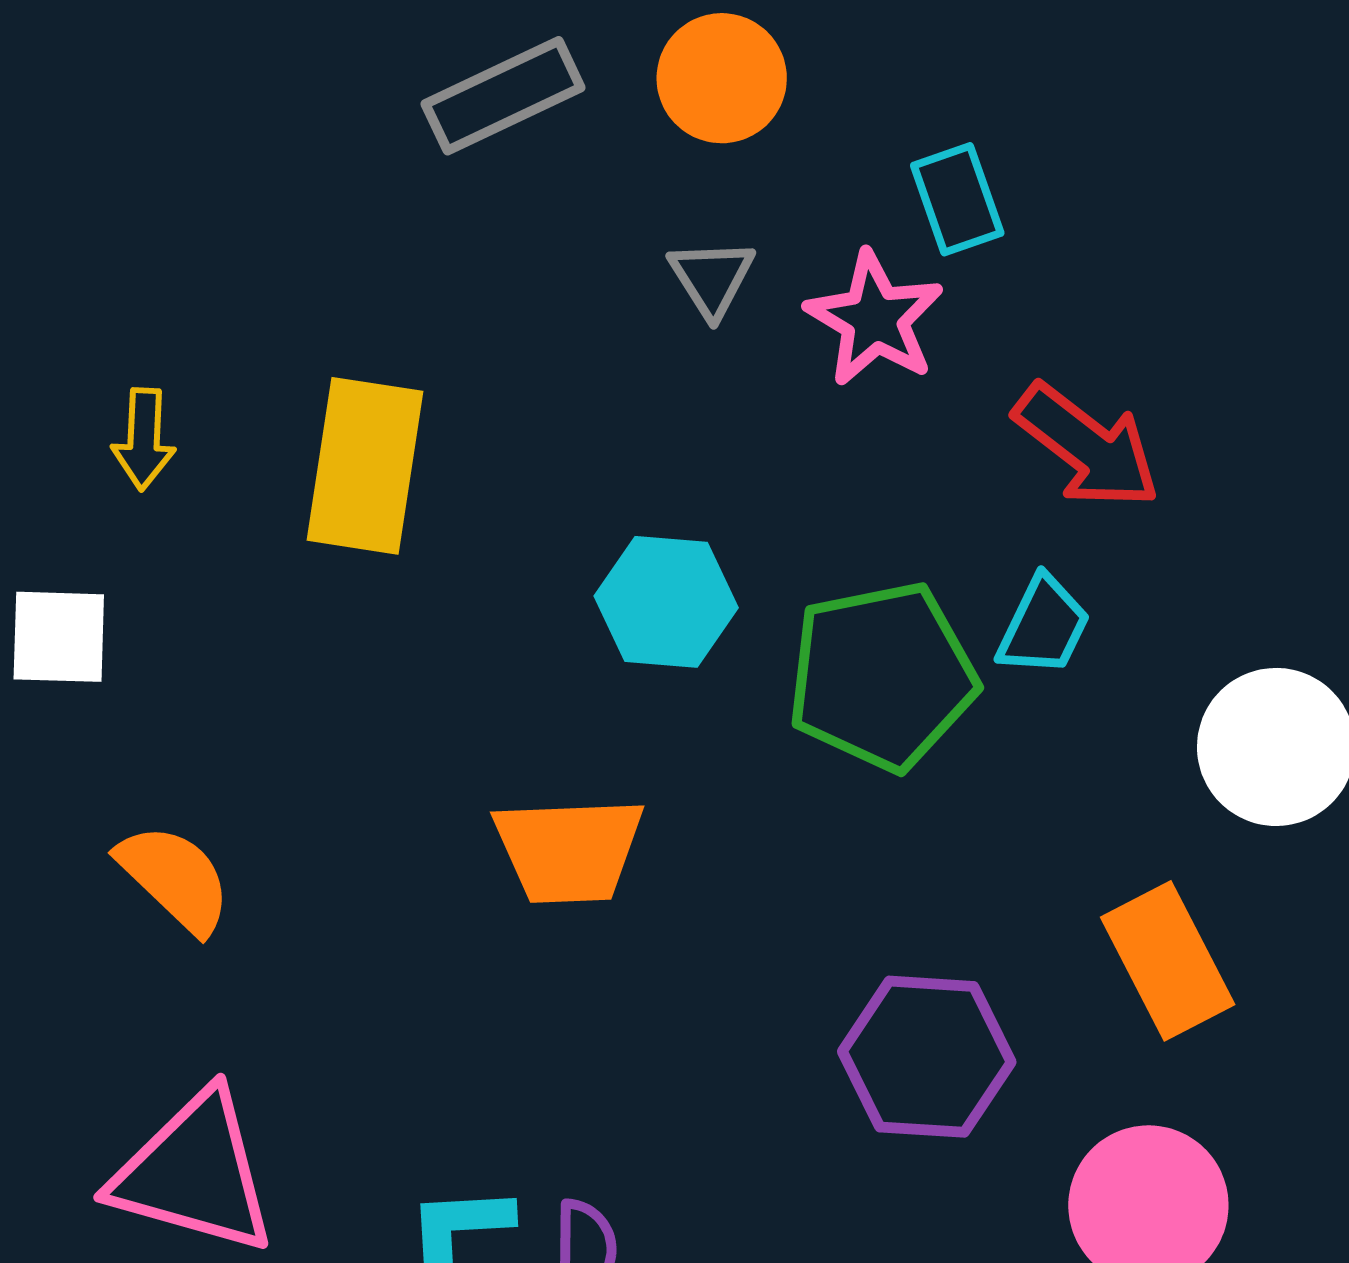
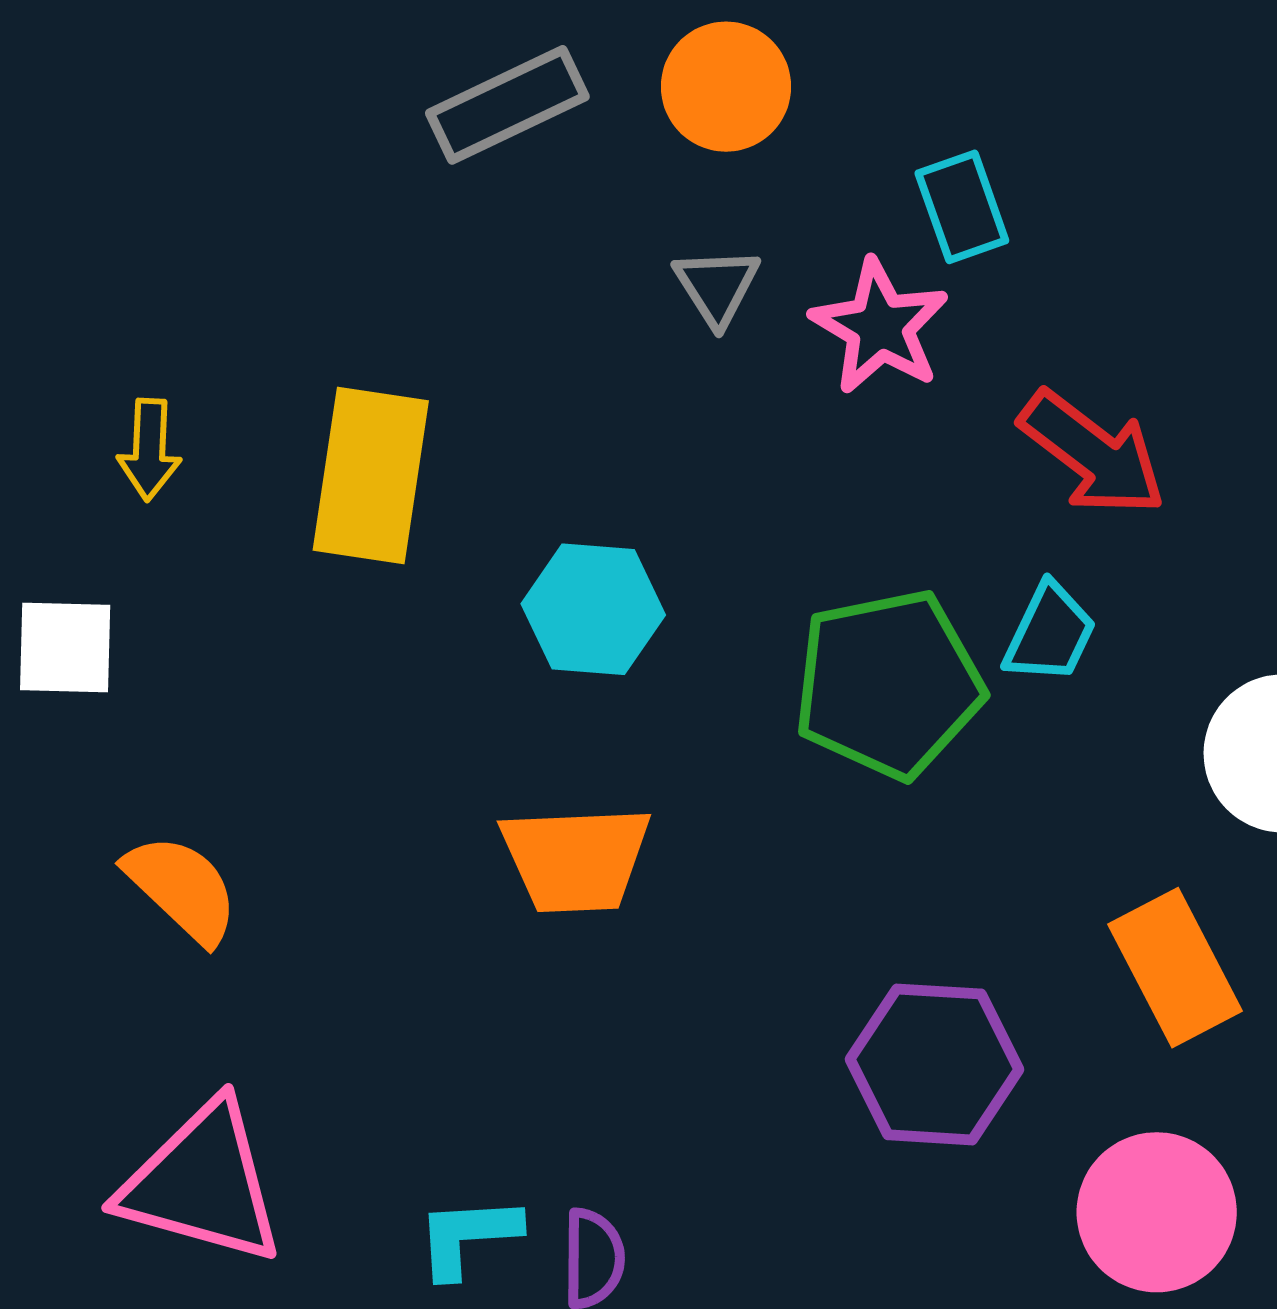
cyan hexagon: (666, 602) -> (593, 609), moved

